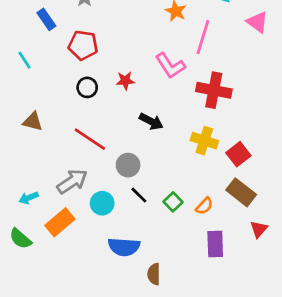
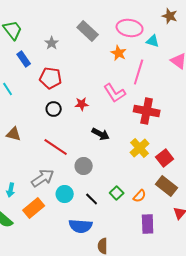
yellow cross: (204, 141) -> (140, 148), turned 30
black line: (139, 195) -> (92, 199), moved
cyan arrow: (29, 198) -> (11, 190), turned -56

